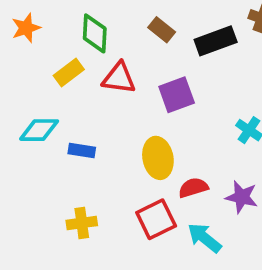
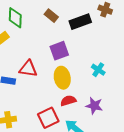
red triangle: (119, 78) -> (28, 69), moved
yellow ellipse: (158, 158) -> (62, 78), moved

